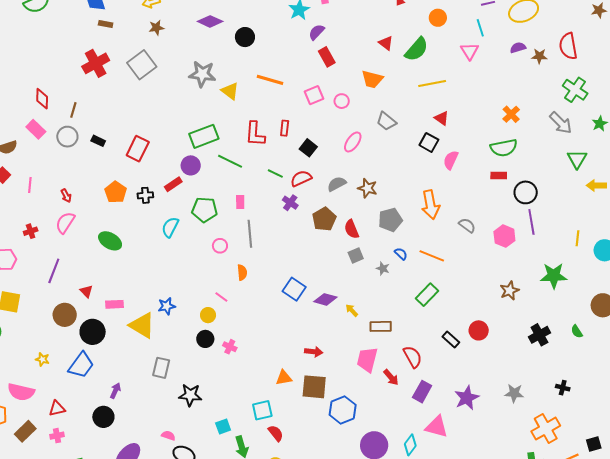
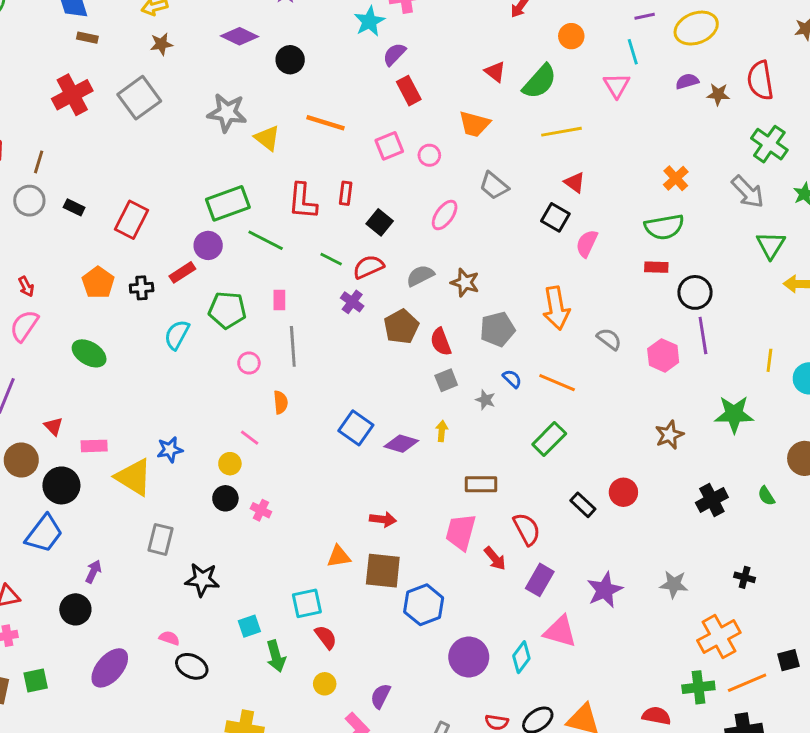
yellow arrow: (352, 310) -> (442, 431), moved, turned 48

